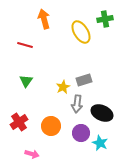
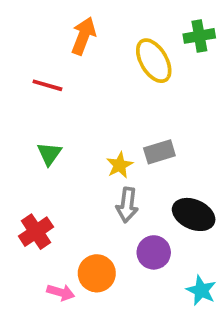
orange arrow: (44, 19) -> (83, 36), turned 36
gray arrow: (77, 104) -> (127, 205), moved
orange circle: (51, 126) -> (97, 273), moved
cyan star: (100, 143) -> (201, 290), moved

